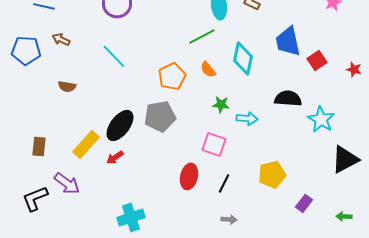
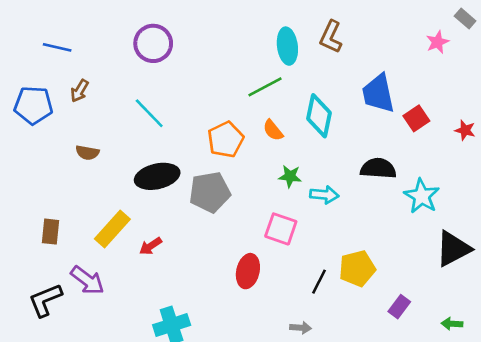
brown arrow: (61, 39) -> (79, 91), turned -84
black ellipse: (120, 125) -> (157, 176), moved, turned 40
black line: (224, 183) -> (319, 282), moved

